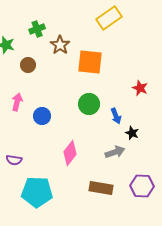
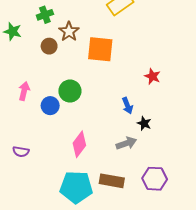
brown circle: (28, 65) -> (49, 46), moved
green circle: (89, 104) -> (70, 91), moved
cyan pentagon: (37, 192) -> (76, 187), moved

